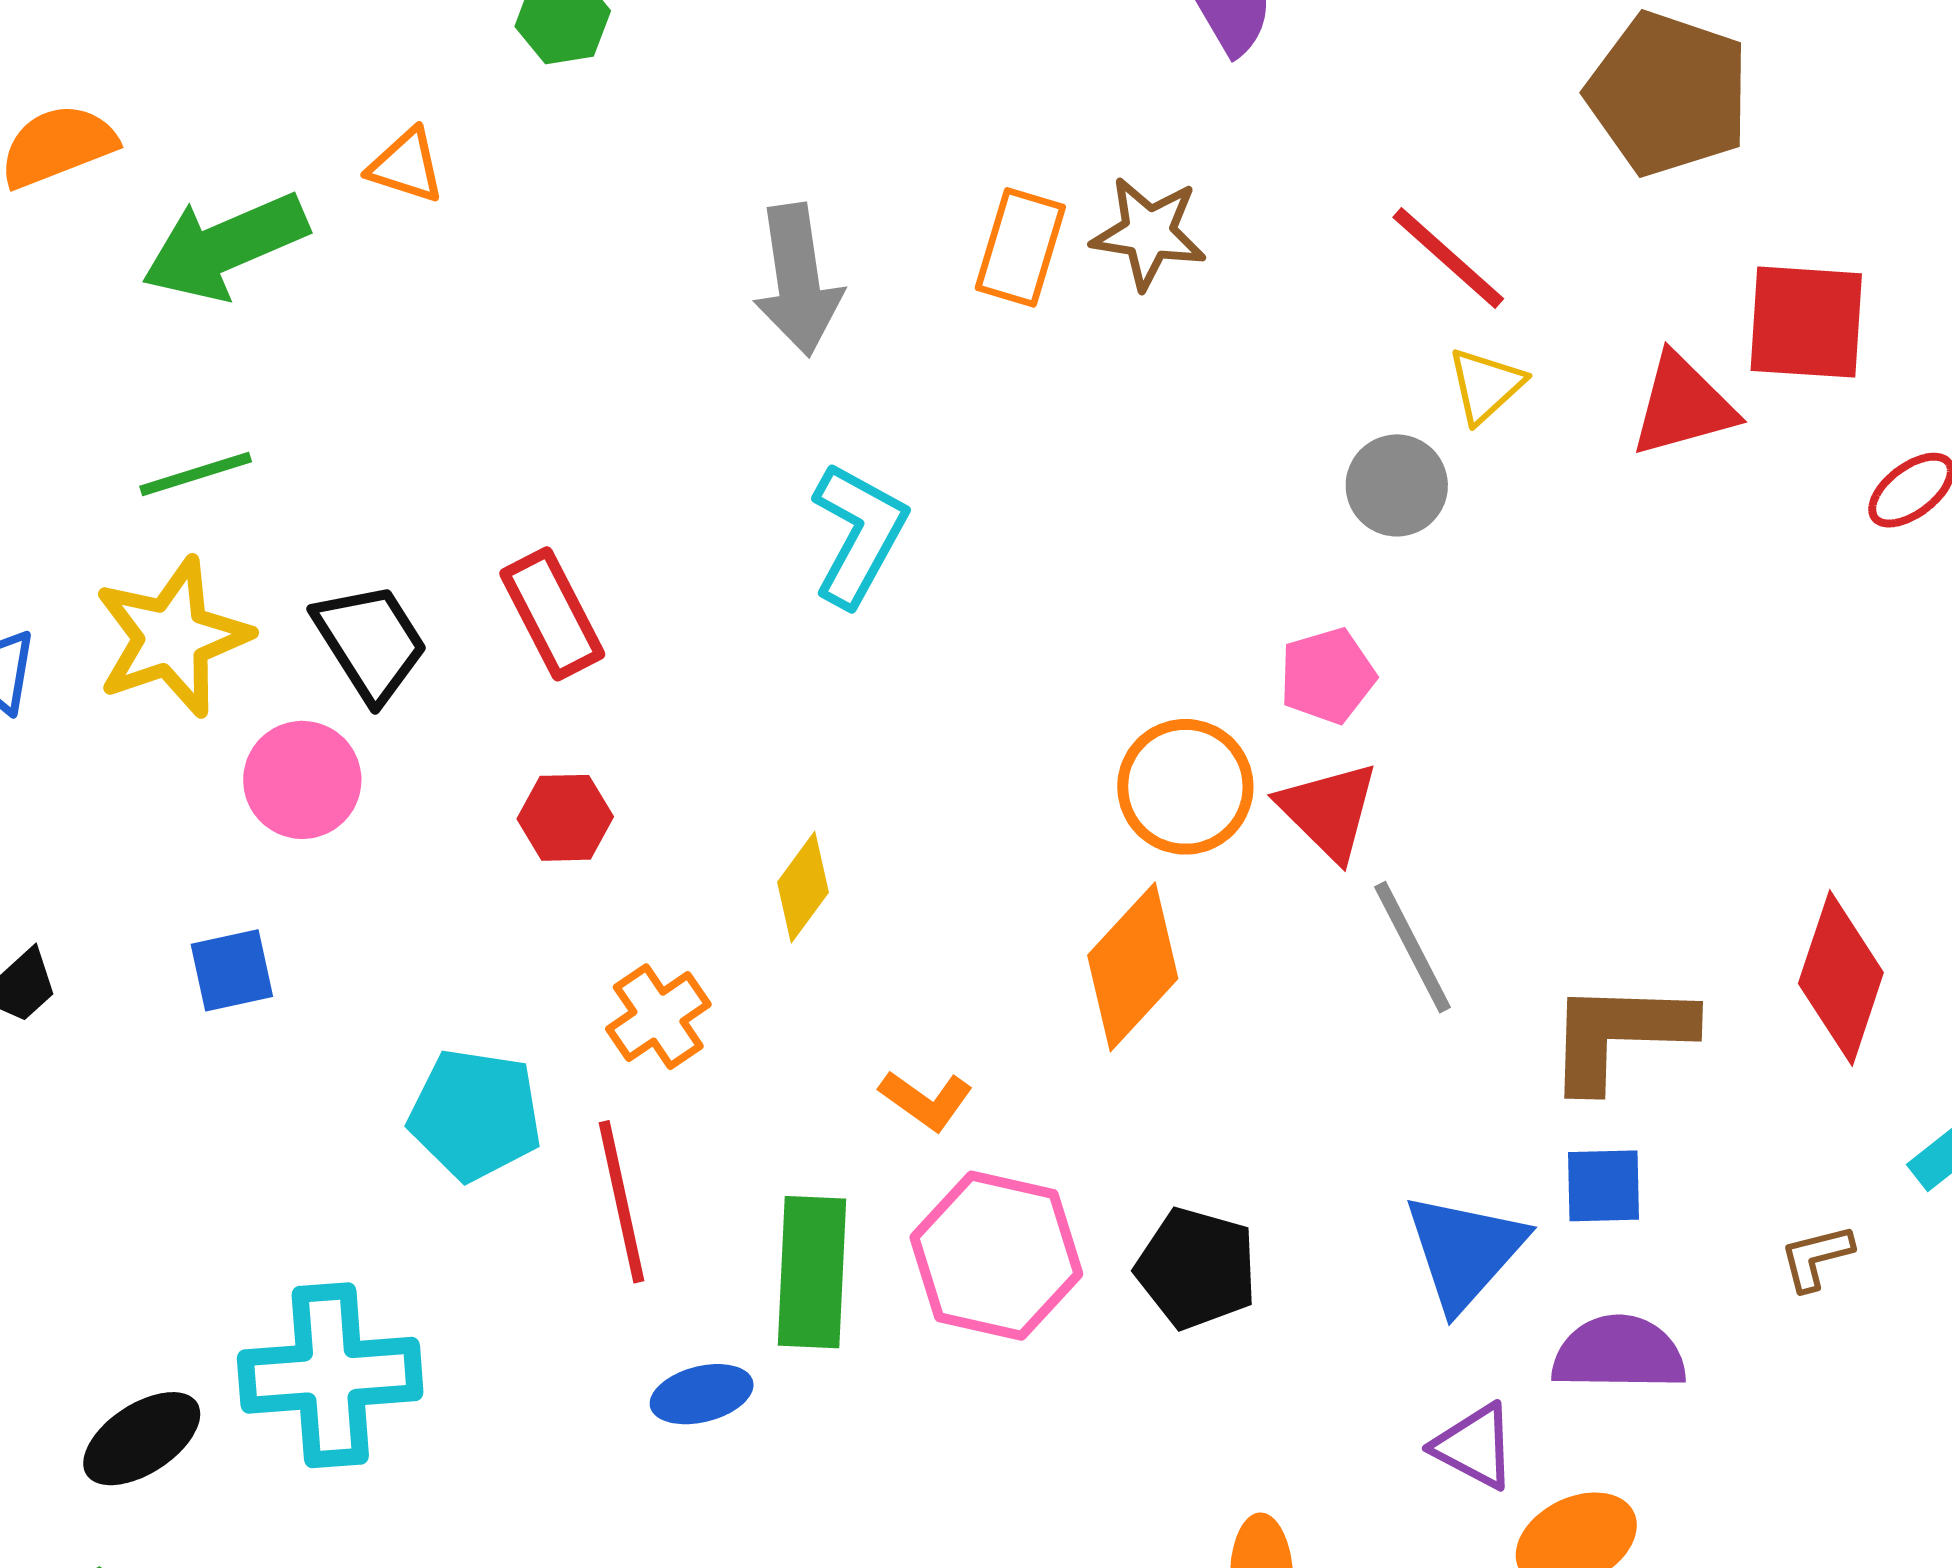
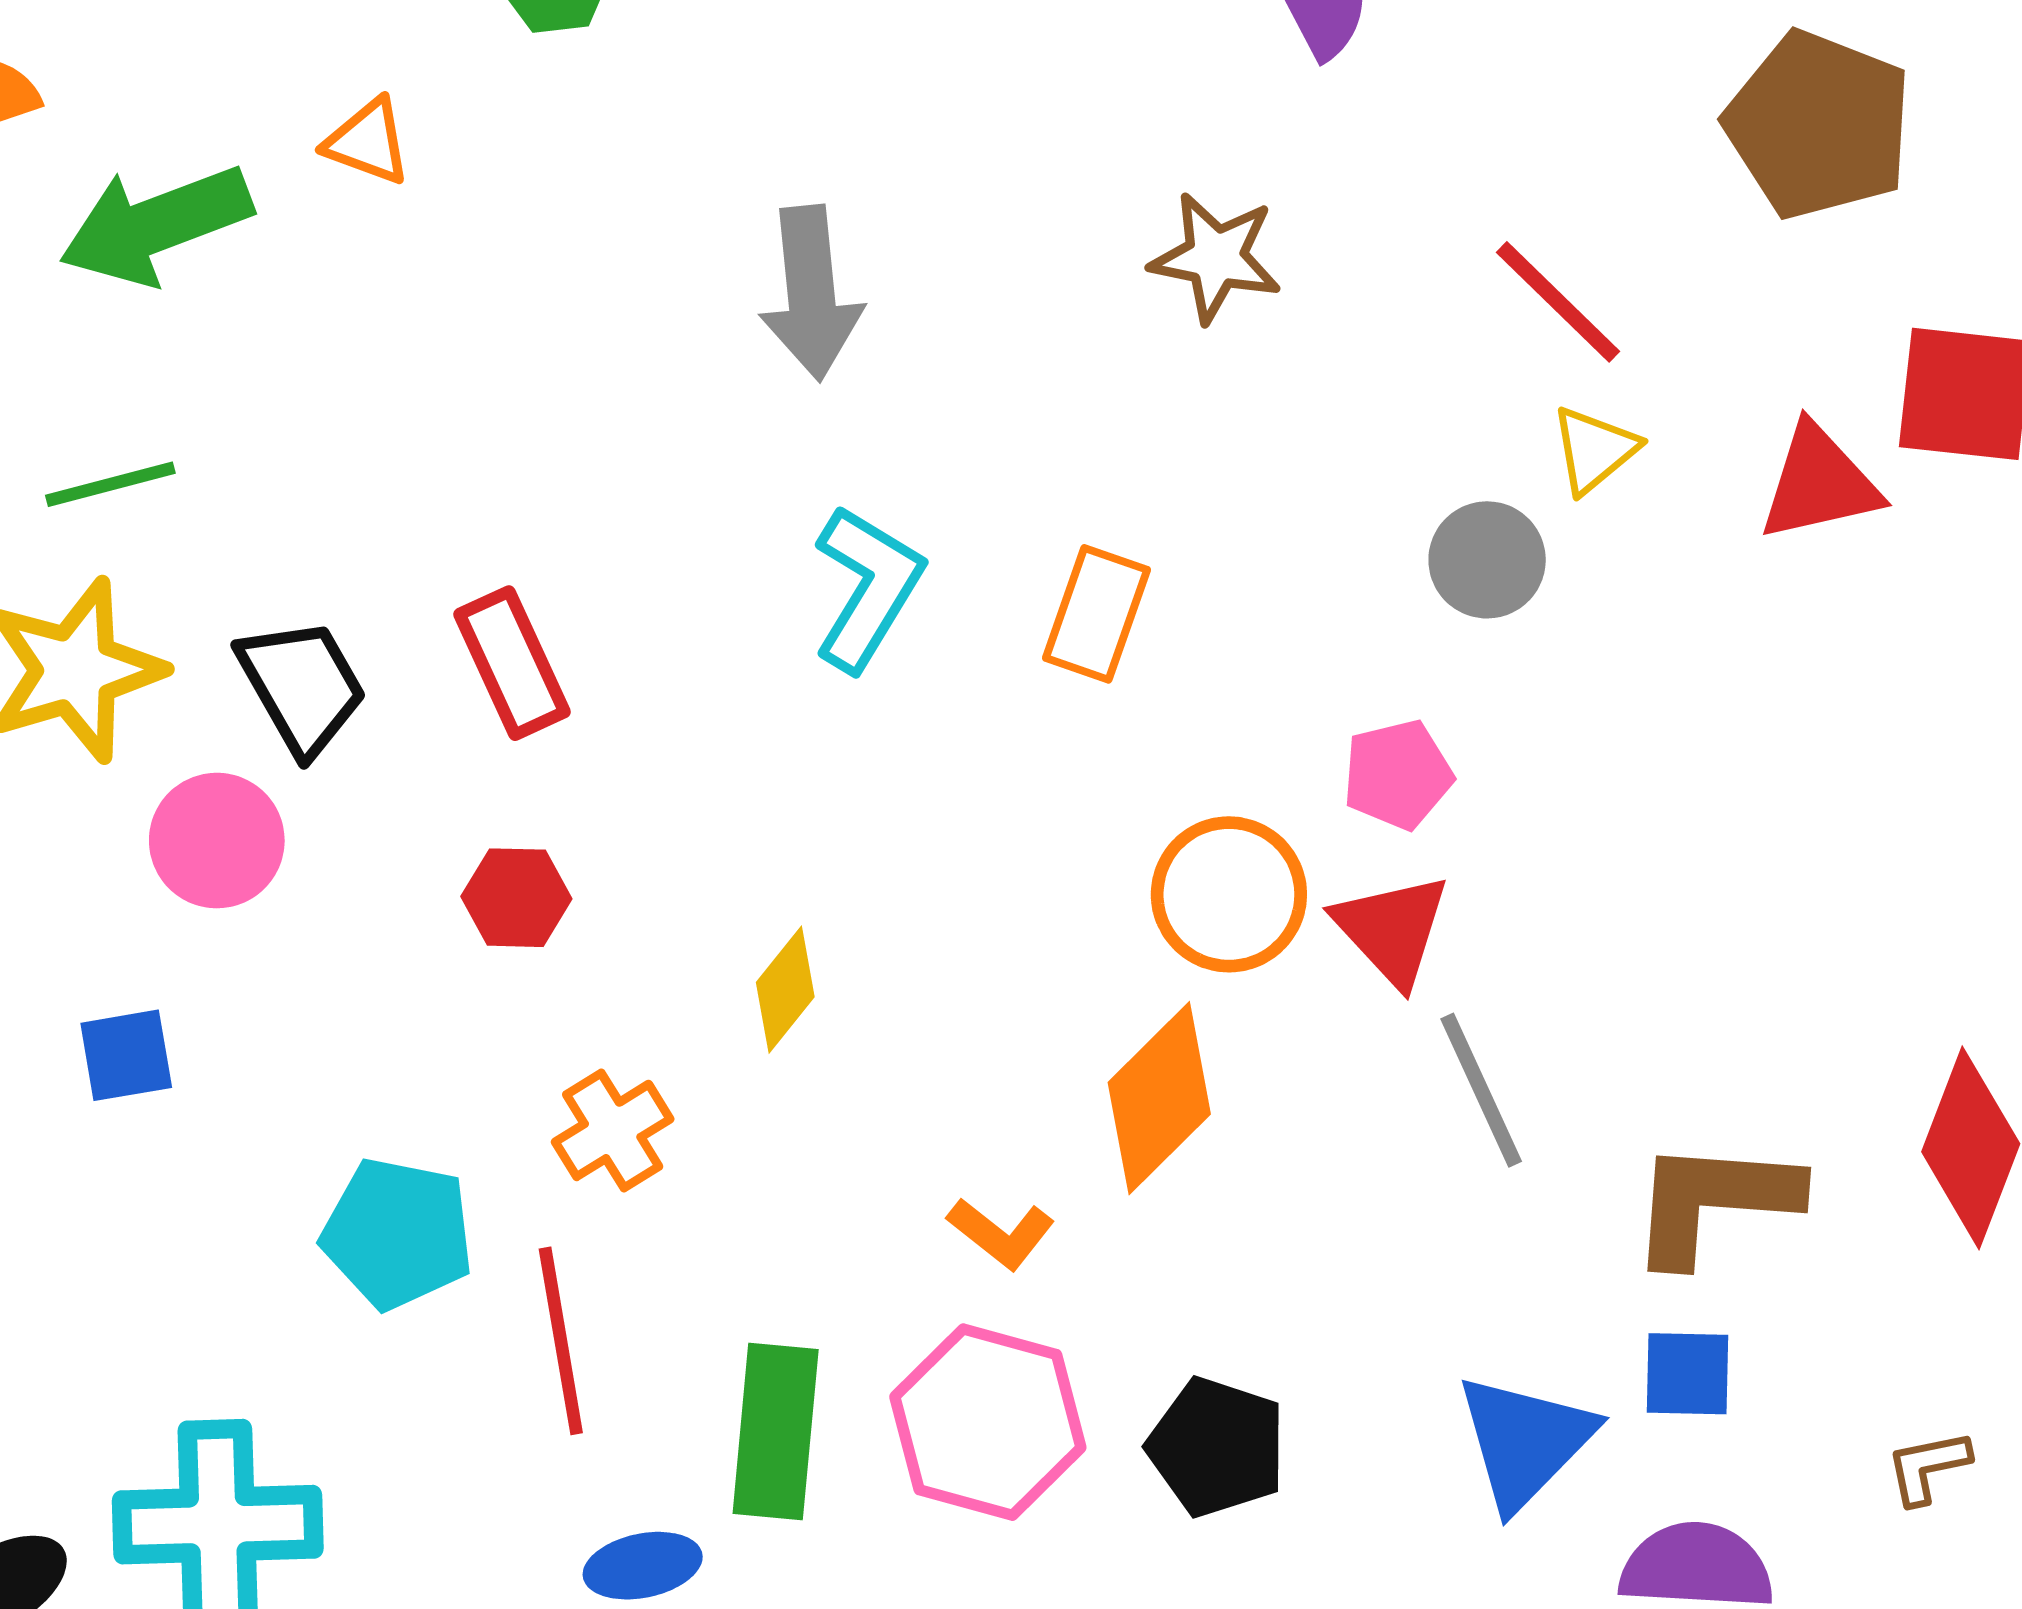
orange rectangle: (1020, 247) -> (1096, 614), moved
orange L-shape: (926, 1100) -> (1001, 1233), moved

